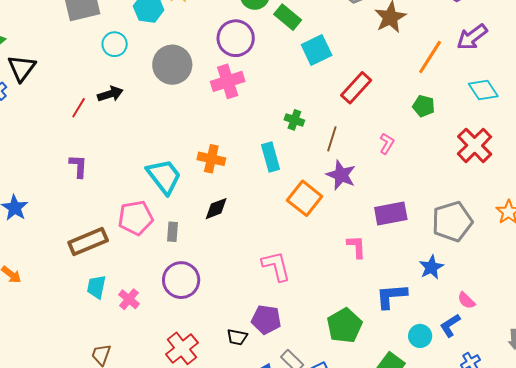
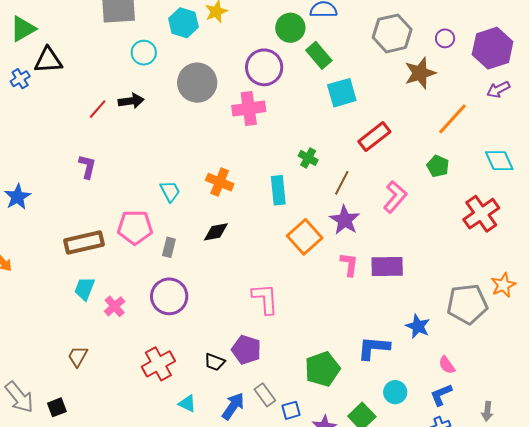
purple arrow: (472, 37) -> (498, 89), moved, size x0.7
black triangle: (22, 68) -> (48, 60), turned 40
pink L-shape: (387, 144) -> (395, 197), size x1.5
cyan trapezoid: (164, 176) -> (170, 191), size x0.6
gray pentagon: (452, 222) -> (467, 304), moved
pink L-shape: (356, 247) -> (349, 264), moved
blue star: (431, 267) -> (418, 326), turned -30
blue L-shape: (450, 325) -> (441, 395), moved

